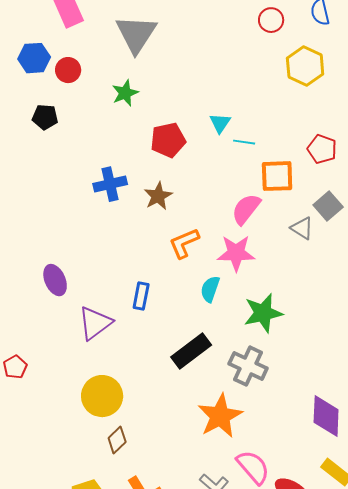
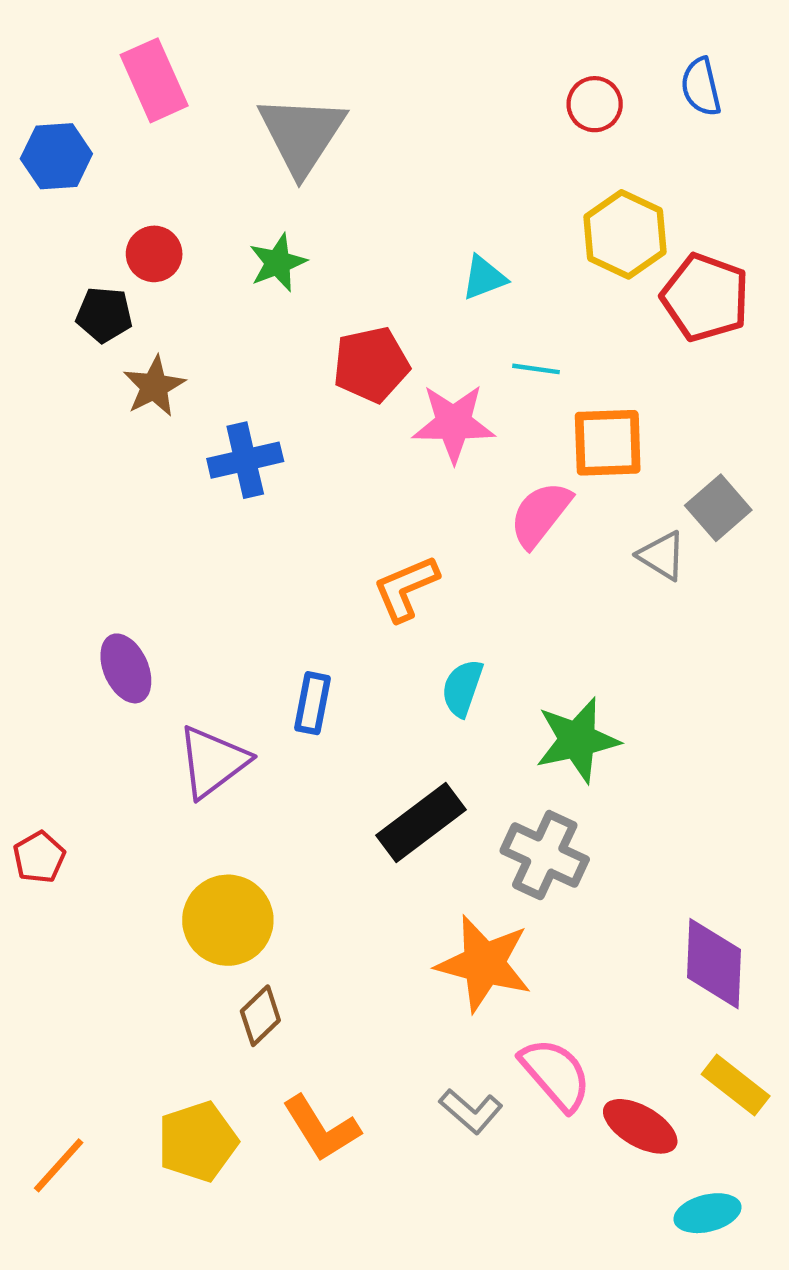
blue hexagon: (34, 58) -> (56, 156), moved
yellow hexagon: (305, 66) -> (625, 234), moved
red circle: (68, 70) -> (154, 254), moved
cyan triangle: (220, 123) -> (484, 278), moved, turned 35
red pentagon: (322, 149) -> (705, 297), moved, size x1.4
brown star: (158, 196) -> (154, 386), moved
pink star: (236, 253) -> (454, 423), moved
orange star: (220, 416) -> (484, 964), turned -30

